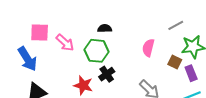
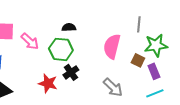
gray line: (176, 25) -> (139, 24), turned -56
pink semicircle: (148, 48) -> (112, 46), size x1.4

